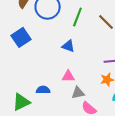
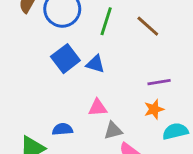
blue square: (21, 37) -> (65, 59), moved

